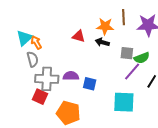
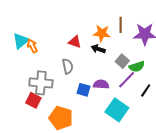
gray square: (127, 53) -> (122, 61), turned 32
gray semicircle: (33, 59) -> (68, 66), moved
purple semicircle: (71, 76) -> (101, 84), moved
cyan square: (124, 102) -> (117, 110), turned 30

